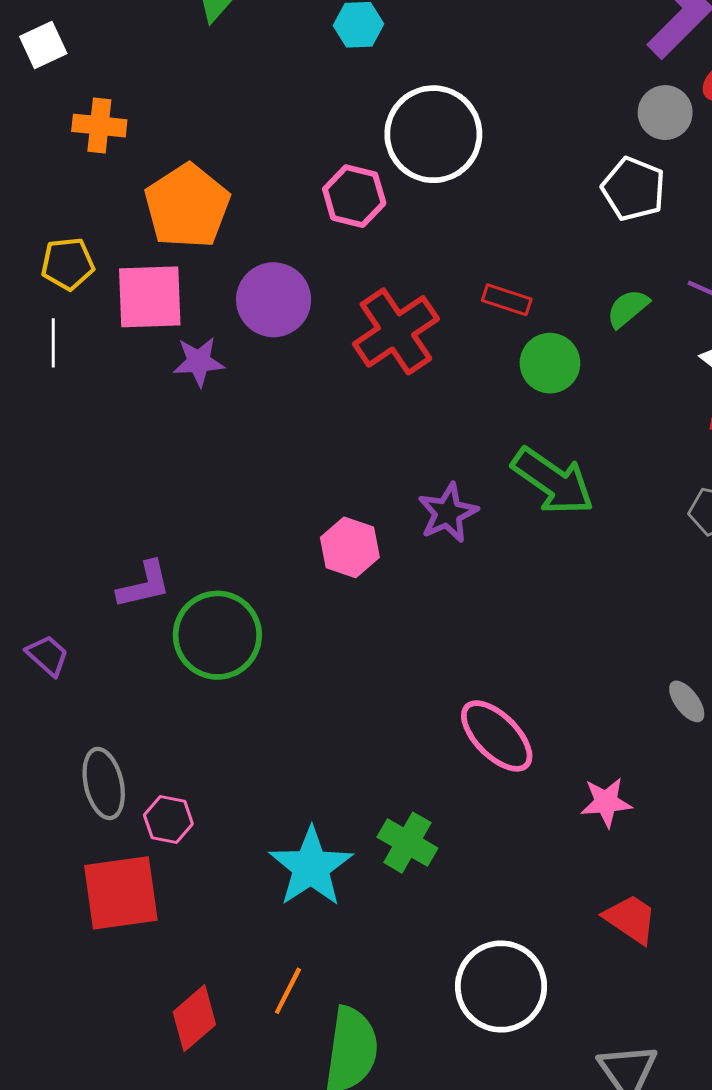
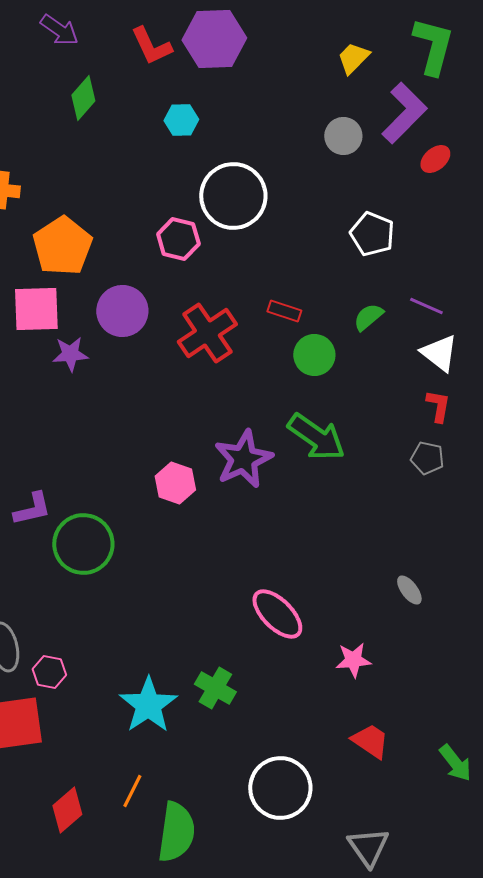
gray circle: (665, 113) -> (343, 136), moved
purple star: (448, 513) -> (243, 459), size x1.4

